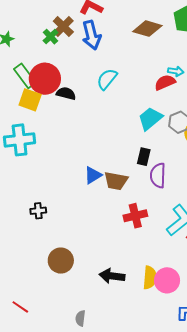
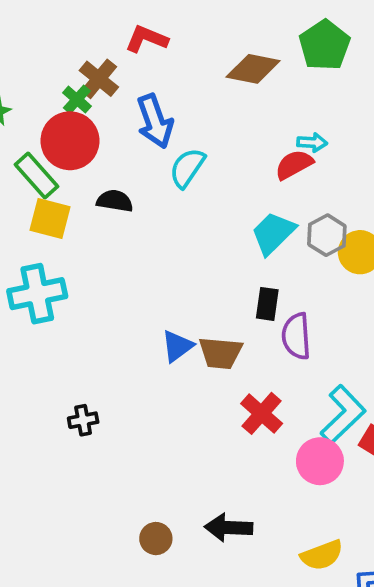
blue arrow: (91, 35) -> (155, 121), moved
red circle: (45, 79) -> (70, 141), moved
red cross: (135, 216) -> (262, 413), turned -30
brown circle: (61, 261) -> (156, 539), moved, size x0.7
yellow semicircle: (150, 278) -> (322, 555), moved, turned 70
pink circle: (167, 280) -> (320, 461), moved

